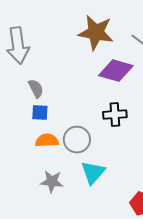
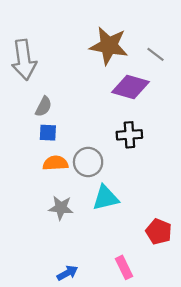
gray semicircle: (36, 89) -> (43, 107), turned 54
cyan triangle: (93, 173) -> (105, 198), turned 36

